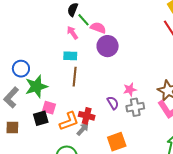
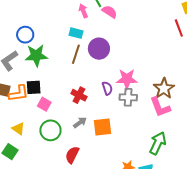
purple circle: (108, 46) -> (99, 49), moved
pink star: (130, 90) -> (127, 79), size x1.5
pink square: (49, 108) -> (44, 104), moved
orange L-shape: (69, 121) -> (19, 93), moved
gray arrow: (83, 129) -> (80, 123), moved

